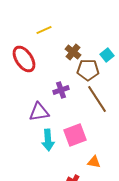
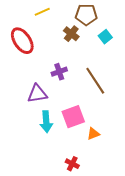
brown pentagon: (88, 70) -> (86, 15), moved
orange triangle: (94, 162) -> (93, 134), moved, turned -32

